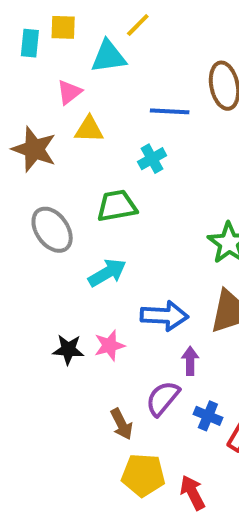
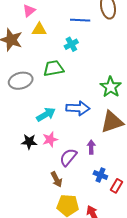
gray ellipse: (52, 230) -> (21, 81), turned -70
cyan arrow: (107, 273) -> (46, 114), moved
blue arrow: (164, 316) -> (78, 108), moved
purple semicircle: (163, 398) -> (68, 157), moved

